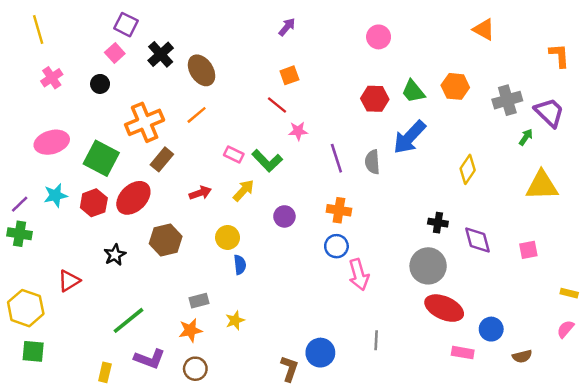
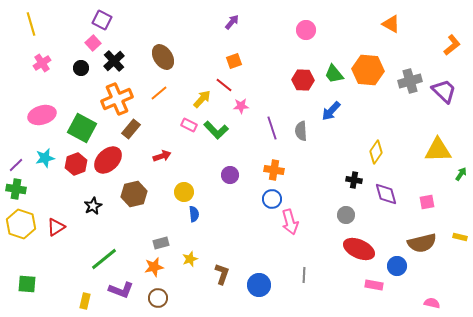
black cross: (161, 54) -> (114, 61), moved
orange L-shape: (559, 55) -> (452, 45), turned 55
orange hexagon: (455, 86) -> (368, 70), size x1.4
blue arrow: (409, 137) -> (331, 111), size x0.7
green arrow: (526, 137) -> (461, 174), moved
yellow diamond: (468, 169) -> (376, 152), moved
yellow arrow: (244, 190) -> (202, 99), moved
gray circle: (428, 266) -> (346, 215), size x0.6
yellow hexagon: (26, 308) -> (21, 224), moved
pink semicircle: (565, 329) -> (432, 303), moved, turned 63
brown semicircle: (522, 356) -> (422, 243), moved, size x1.8
brown L-shape: (289, 369) -> (222, 274), moved

